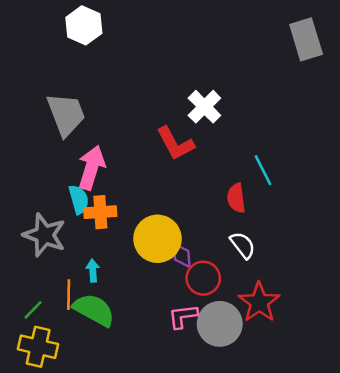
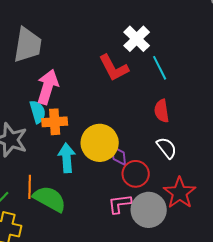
gray trapezoid: (66, 114) -> (28, 45), turned 30
cyan line: (263, 170) -> (160, 68), moved
cyan arrow: (93, 271) -> (67, 158), moved, size x1.6

